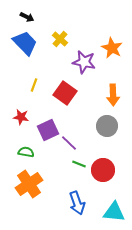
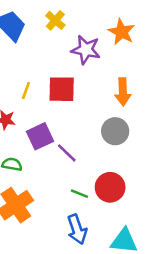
yellow line: (34, 85) -> (26, 90), moved
red square: (65, 93) -> (62, 89), turned -35
green line: (79, 164) -> (79, 194), moved

